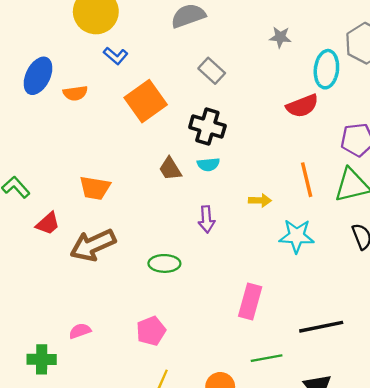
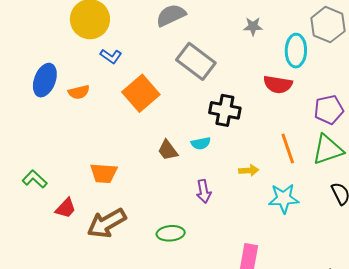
gray rectangle: (212, 71) -> (196, 61), size x1.6
red semicircle: (302, 106) -> (278, 84), turned 36
black cross: (207, 127) -> (225, 110), moved

